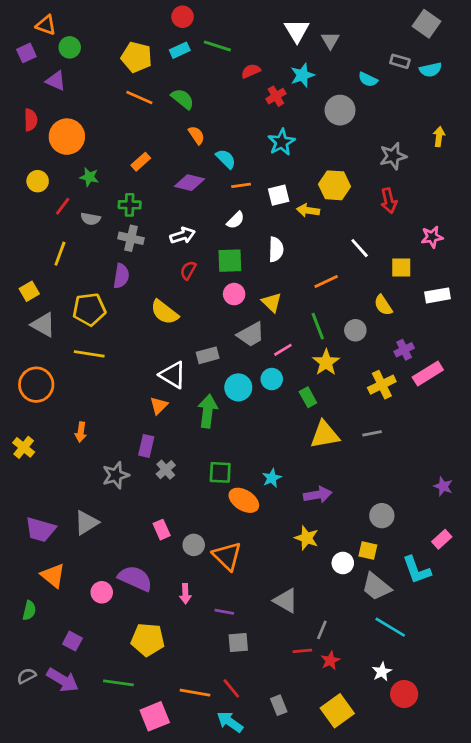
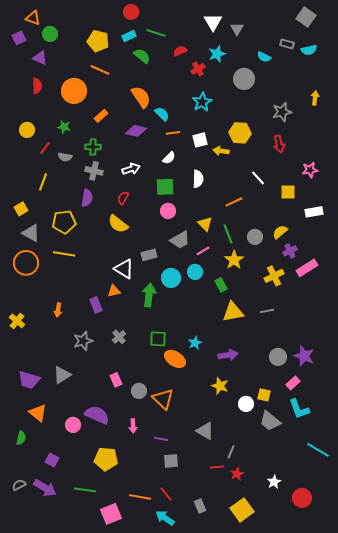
green semicircle: (183, 99) -> (142, 56), moved
red semicircle: (31, 120) -> (37, 86), moved
orange semicircle: (196, 135) -> (141, 97), size x1.6
orange circle: (67, 137) -> (74, 91), moved
red semicircle: (188, 270) -> (123, 198), moved
yellow triangle: (272, 302) -> (205, 224), moved
yellow semicircle: (383, 305) -> (280, 232), moved, turned 84
orange circle: (36, 385) -> (26, 263), moved
orange triangle: (159, 406) -> (114, 291), turned 32
purple rectangle: (146, 446) -> (96, 305), moved, turned -35
purple star: (443, 486) -> (304, 356), moved, size x1.5
gray circle: (382, 516) -> (278, 357), moved
pink rectangle: (442, 539) -> (293, 383), moved
cyan line: (390, 627) -> (318, 450), moved
red circle: (404, 694) -> (302, 498), moved

